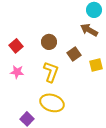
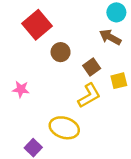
red square: (16, 46) -> (37, 25), moved, size x1.6
yellow L-shape: (51, 72) -> (89, 96), moved, turned 40

